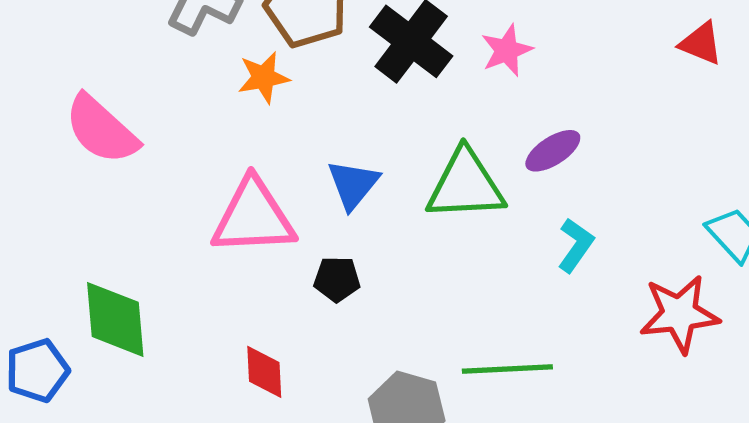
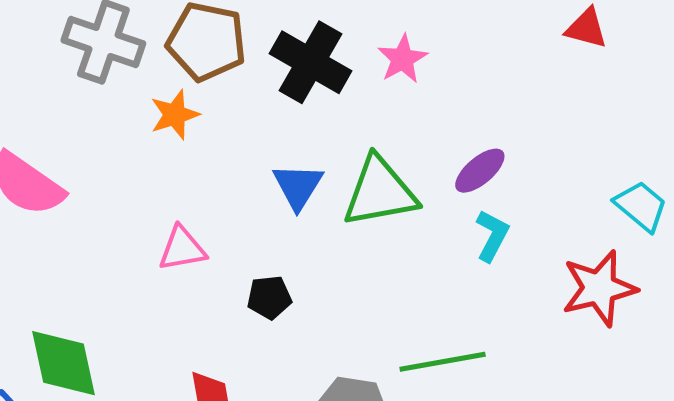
purple ellipse: (553, 151) -> (480, 171), moved
blue triangle: (353, 184) -> (298, 186), moved
pink triangle: (253, 217) -> (182, 249), size x0.6

